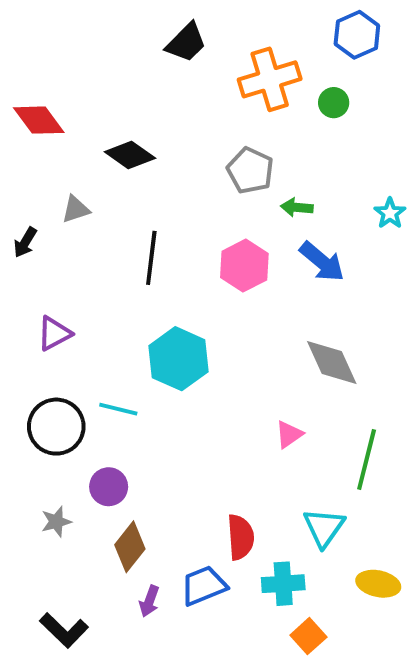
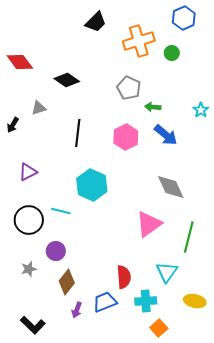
pink triangle: (289, 434) -> (149, 224), size x1.8

